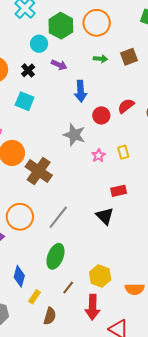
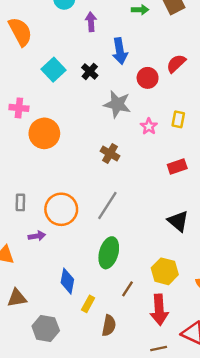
purple arrow: (59, 65) -> (91, 22), turned -112
black cross: (28, 70) -> (90, 71), moved
cyan square: (25, 101) -> (54, 70), turned 30
yellow rectangle: (123, 152) -> (178, 119), turned 32
brown cross: (39, 171) -> (110, 154), moved, size x0.6
black triangle: (105, 216) -> (178, 221), moved

